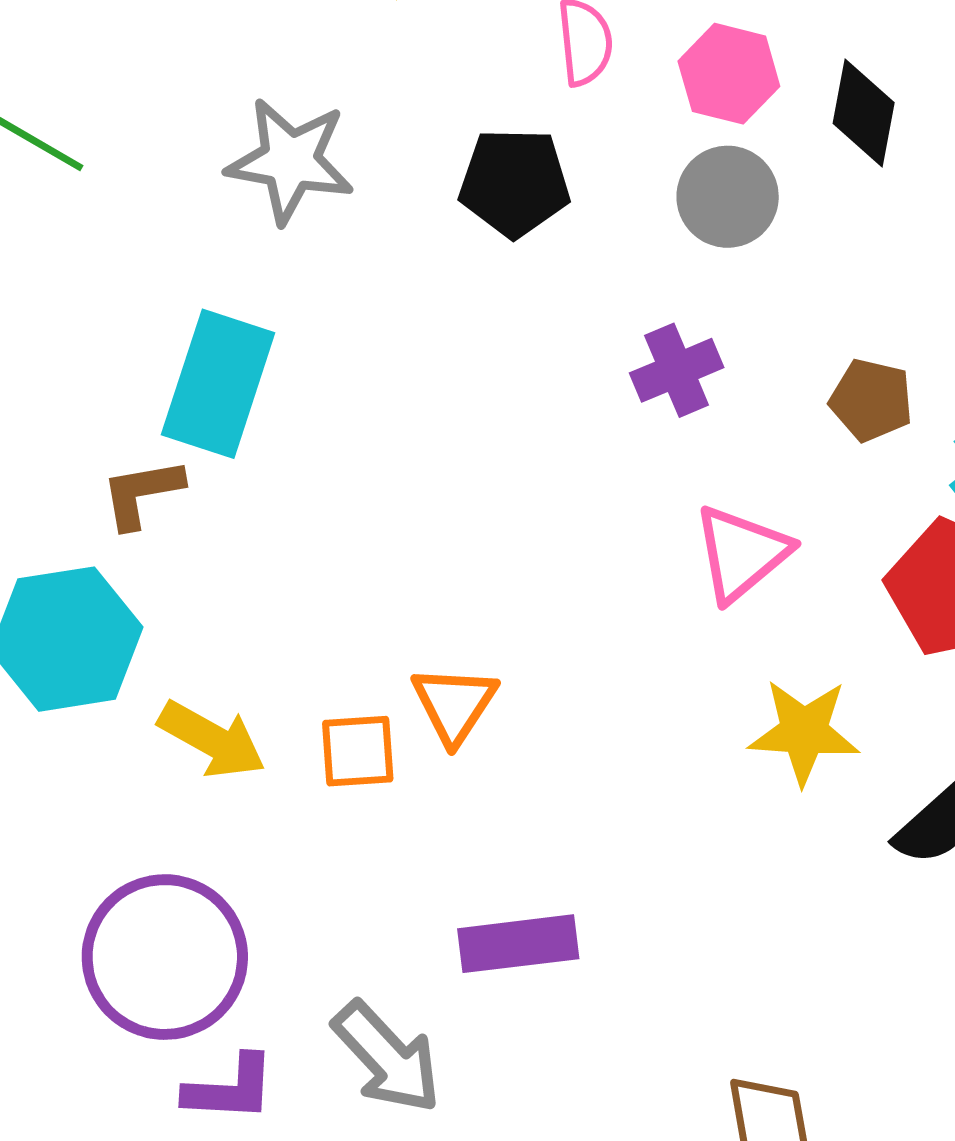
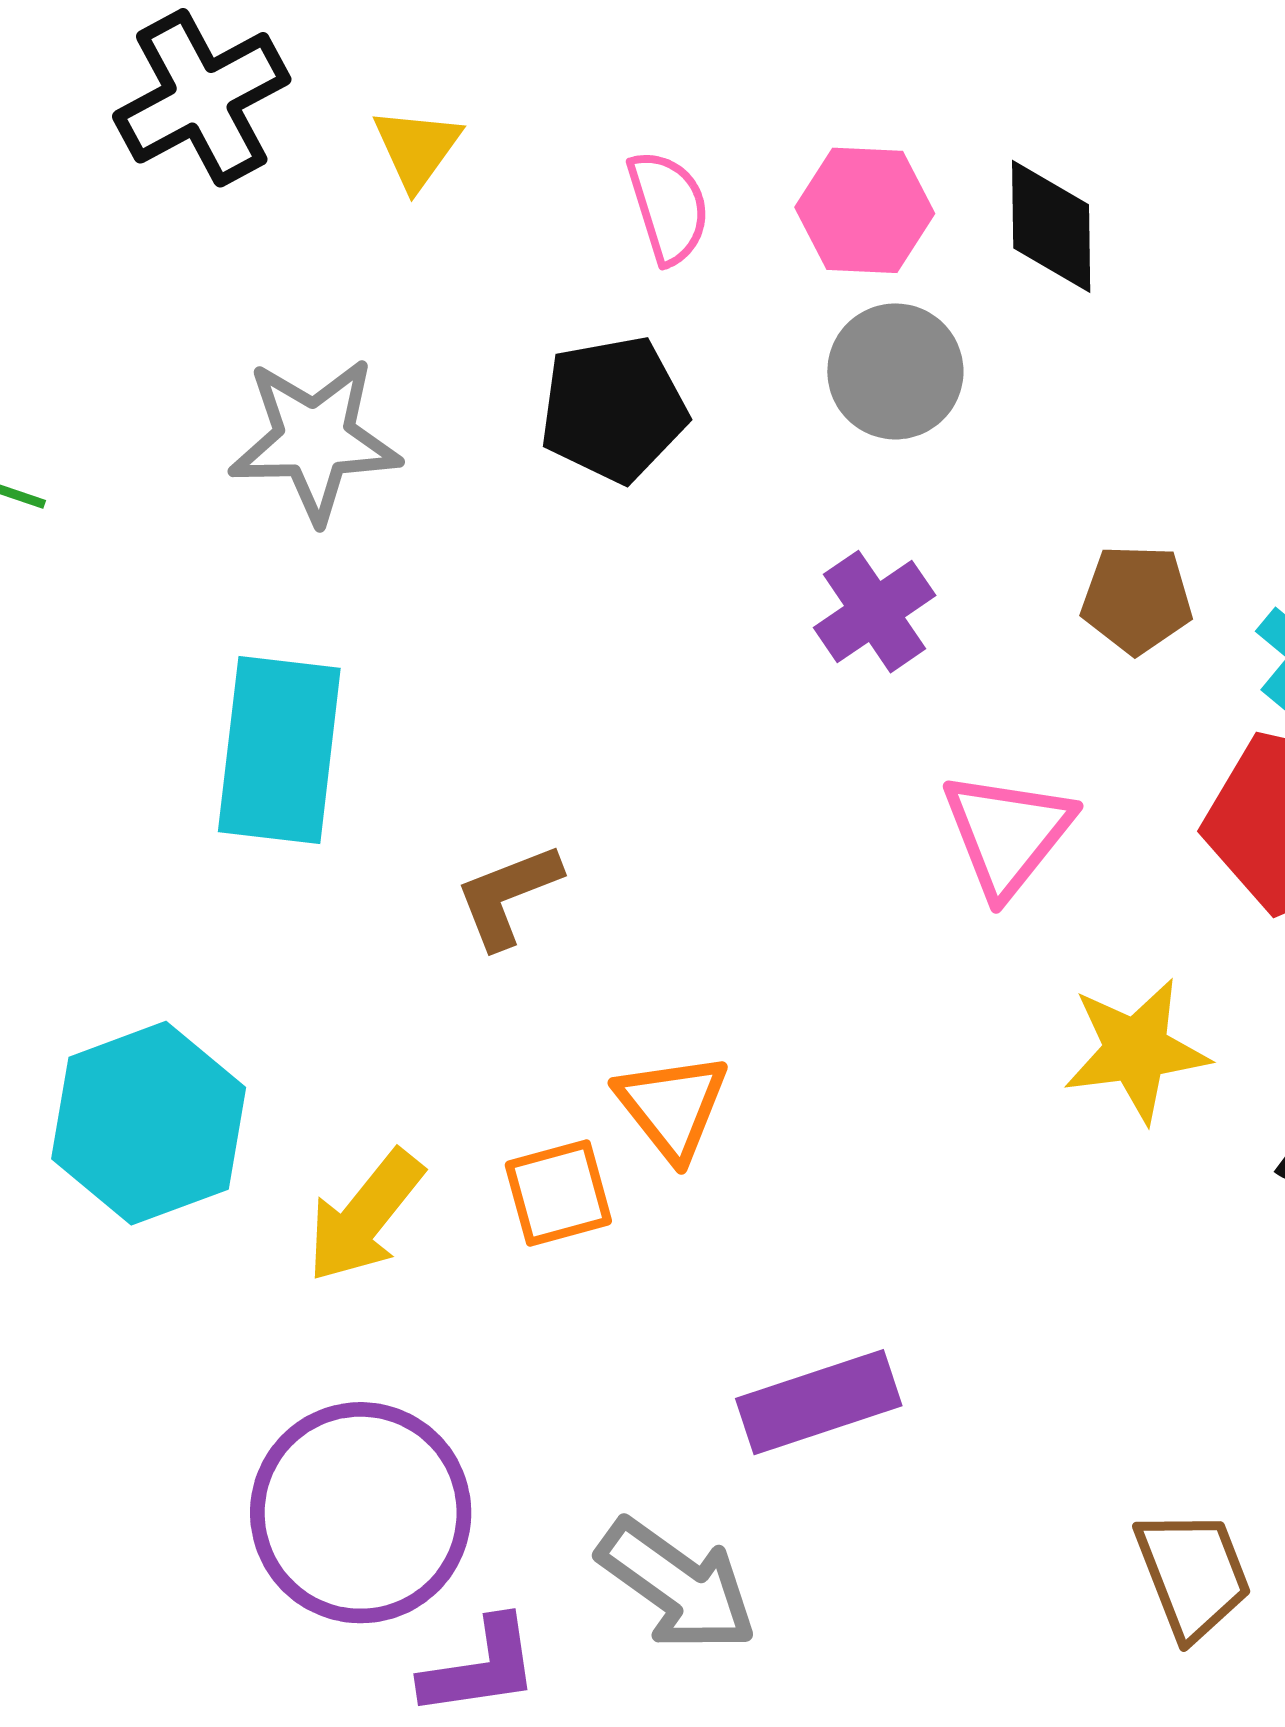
brown L-shape: (142, 493) -> (508, 896), moved
yellow arrow: (212, 739) -> (365, 1216), turned 111

